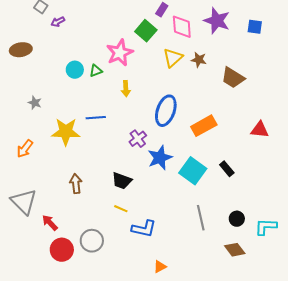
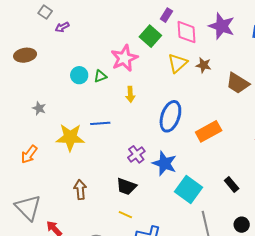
purple cross: (138, 139) -> (136, 154), moved
blue star: (160, 158) -> (164, 163), turned -30
black rectangle: (227, 169) -> (232, 184), moved
cyan square: (193, 171) -> (189, 190), moved

